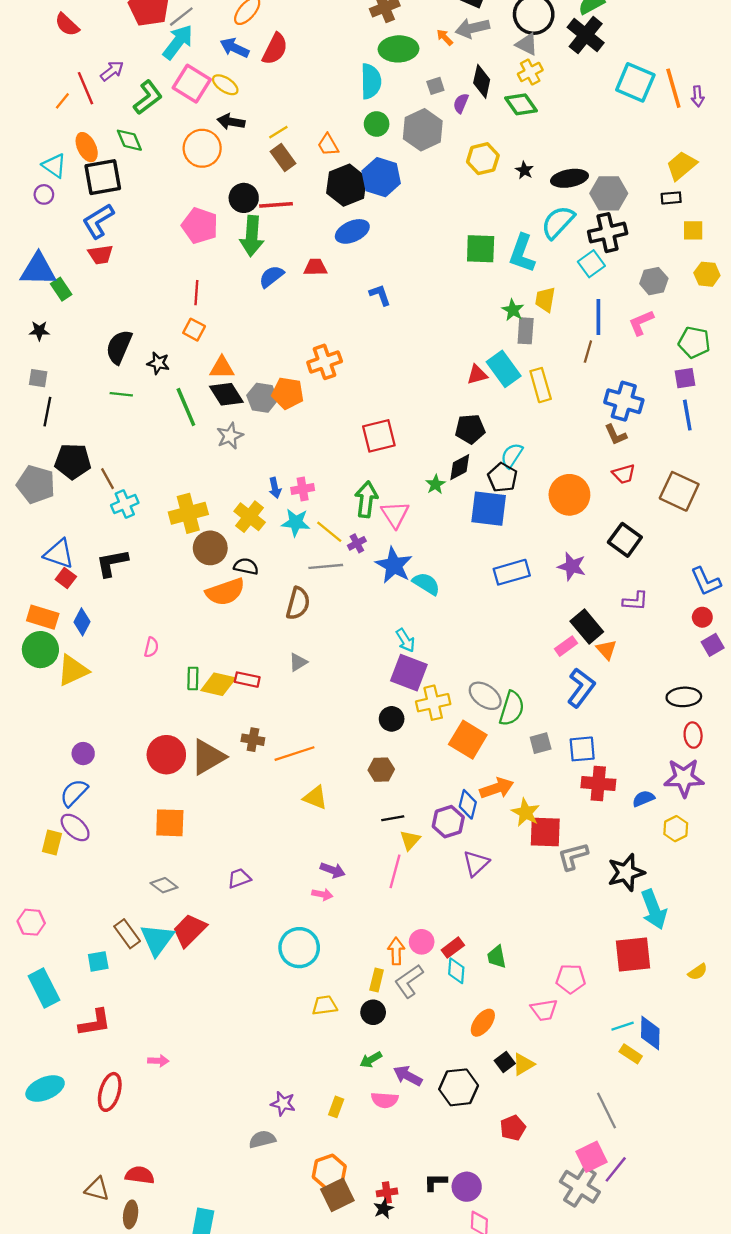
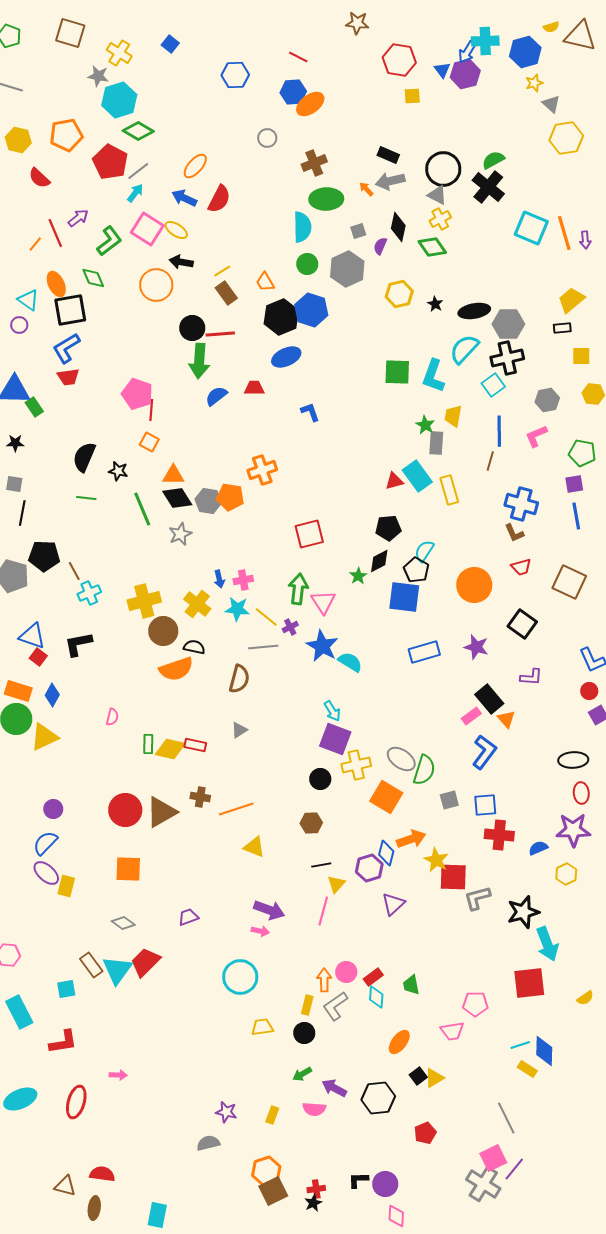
cyan arrow: (178, 42) -> (135, 193), size x0.6
pink pentagon: (200, 226) -> (137, 394), moved
yellow rectangle: (52, 842) -> (66, 886), moved
purple arrow: (333, 870) -> (269, 910), size x1.4

